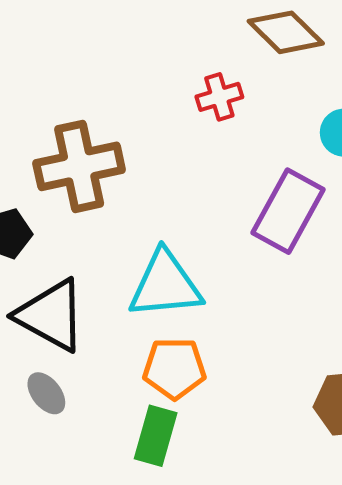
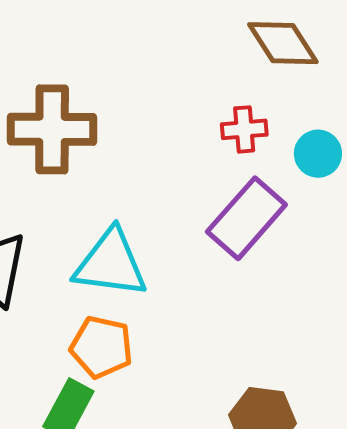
red cross: (219, 97) -> (244, 129), moved

